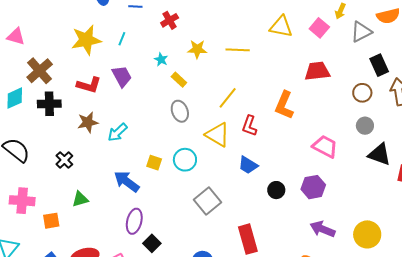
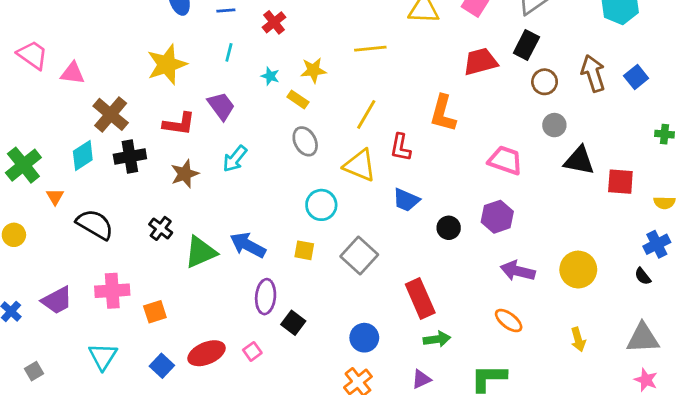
cyan line: (122, 39) -> (229, 52), moved
yellow star: (197, 49) -> (313, 70), moved
black rectangle: (379, 65) -> (526, 45), moved, turned 60
cyan arrow: (118, 132) -> (235, 159), moved
yellow square: (154, 163) -> (304, 250), moved
green triangle: (80, 199) -> (201, 252), moved, size x1.5

